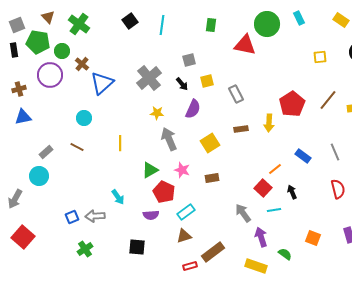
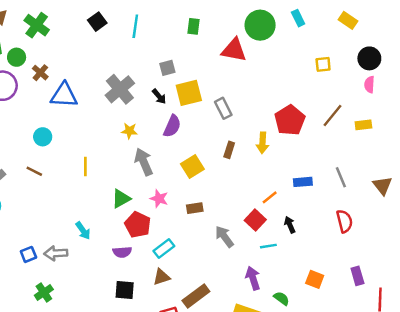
yellow square: (207, 81) -> (189, 93), size x1.6
blue triangle: (102, 83) -> (64, 95), turned 45
brown rectangle: (241, 129) -> (229, 150), turned -64
blue rectangle: (303, 156) -> (303, 182), turned -42
gray arrow: (243, 213) -> (224, 237), moved
black square: (137, 247) -> (125, 290), moved

